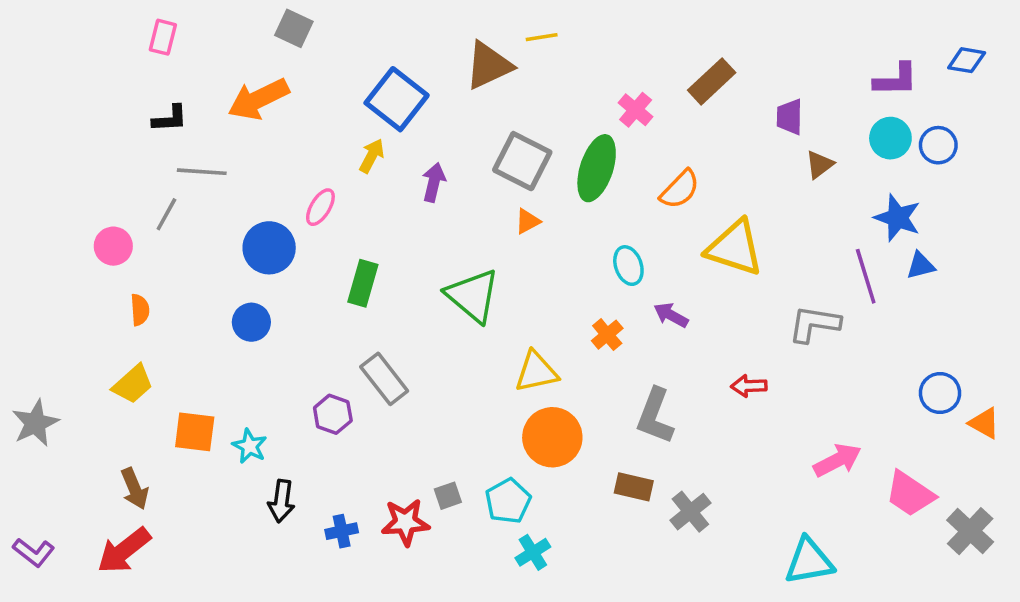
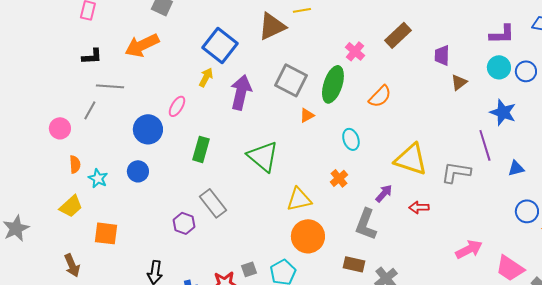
purple arrow: (434, 182) -> (241, 92), size x1.6
orange triangle: (528, 221) -> (307, 115), moved
yellow triangle: (735, 248) -> (411, 159), moved
blue triangle: (921, 266) -> (516, 168), moved
purple arrow: (671, 315) -> (384, 193), moved, turned 102
cyan star: (250, 446) -> (98, 178), moved

